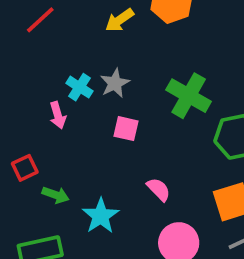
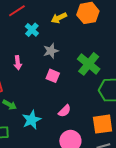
cyan cross: (80, 87) -> (32, 30), moved
pink semicircle: (159, 189) -> (65, 111), turned 80

